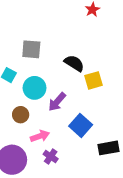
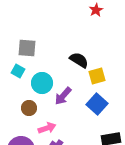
gray square: (31, 49) -> (27, 48), moved
blue square: (81, 125) -> (97, 104), moved

